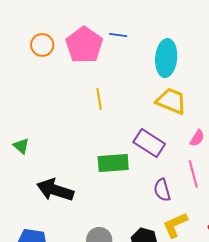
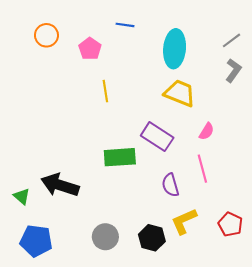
pink pentagon: (84, 45) -> (90, 49), moved, size x0.6
green triangle: (21, 146) -> (22, 196), moved

